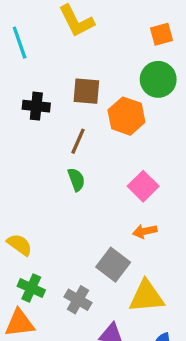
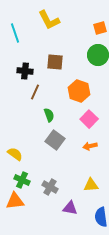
orange hexagon: (126, 116) -> (79, 91), moved
brown line: (78, 141) -> (35, 92), moved
gray square: (113, 265) -> (55, 140), moved
yellow triangle: (146, 296) -> (91, 185), size x0.7

